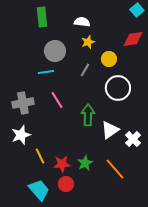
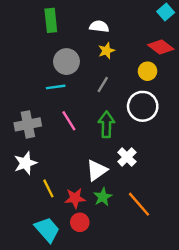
red diamond: (133, 39) -> (161, 47), turned 45
yellow circle: (109, 59) -> (147, 71), moved
green arrow: (88, 115) -> (106, 124), moved
white triangle: (110, 130) -> (97, 170), moved
white cross: (133, 139) -> (127, 157), moved

